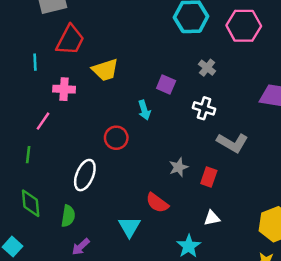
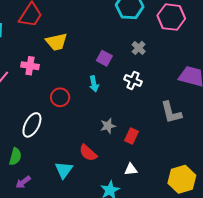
pink cross: (64, 89) -> (30, 66), moved
cyan arrow: (144, 110) -> (94, 84), moved
gray L-shape: (232, 143) -> (171, 112), moved, turned 40

